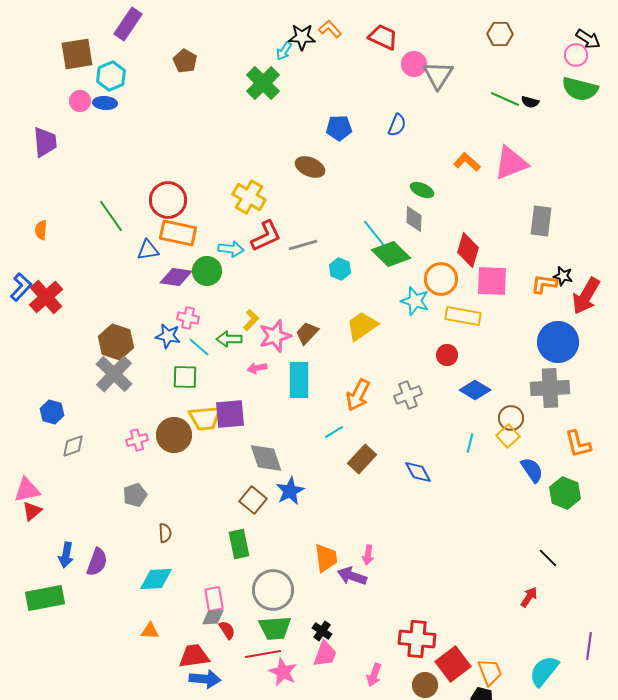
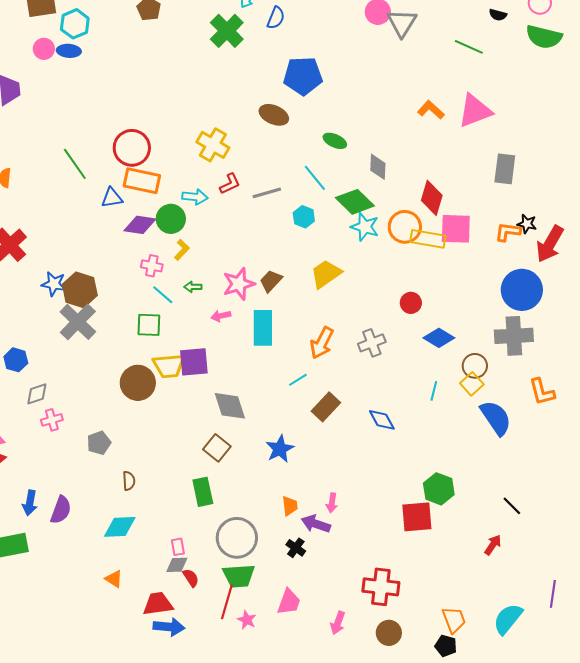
black semicircle: (530, 102) -> (498, 15), moved
blue semicircle: (397, 125) -> (276, 18), moved
blue pentagon: (339, 128) -> (303, 76), size x1.5
green ellipse: (422, 190) -> (335, 141), moved
cyan line: (374, 233) -> (315, 178), moved
red L-shape: (266, 236) -> (230, 184), size x0.7
cyan star: (415, 301) -> (365, 227), moved
yellow rectangle: (463, 316) -> (428, 239), moved
yellow L-shape: (251, 320) -> (182, 250), moved
blue star: (168, 336) -> (54, 284), moved
green arrow: (229, 339) -> (193, 287), size x0.7
pink cross: (137, 440) -> (52, 420), moved
blue semicircle: (532, 470) -> (496, 418), size x1.4
blue star: (290, 491) -> (280, 449), moved
green hexagon: (565, 493) -> (439, 489), moved
orange trapezoid: (326, 558) -> (290, 506), size x0.7
pink rectangle: (214, 599) -> (178, 547), size x0.7
orange triangle: (150, 631) -> (114, 579), turned 30
black cross: (322, 631) -> (296, 548), moved
red line: (263, 654) -> (227, 602), turned -64
red square: (453, 664) -> (417, 517), moved, turned 32
pink star: (283, 672) -> (247, 620), size x0.7

